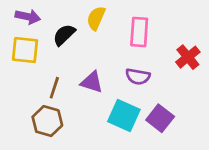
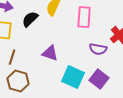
purple semicircle: (138, 77) -> (98, 49), moved
brown line: (54, 88) -> (12, 57), moved

